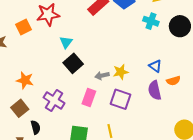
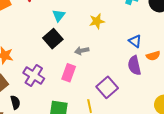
cyan triangle: (66, 42) -> (59, 15), moved
yellow star: (121, 72) -> (97, 21), moved
purple square: (120, 99) -> (107, 87), moved, turned 30

